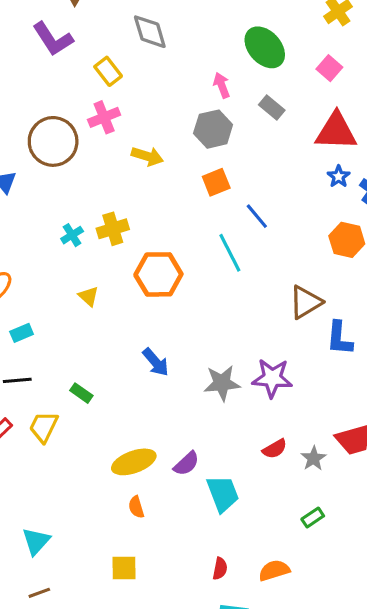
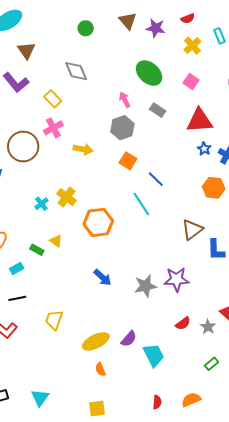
orange square: (216, 182) -> (128, 161), turned -30
yellow cross: (113, 229) -> (67, 197), turned -30
green rectangle: (81, 393) -> (37, 250), moved
yellow trapezoid: (44, 427) -> (54, 320), moved

